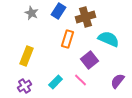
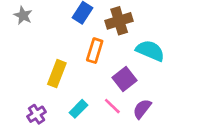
gray star: (32, 13) -> (23, 15), moved
yellow rectangle: (27, 56) -> (57, 74), moved
purple semicircle: (118, 81) -> (142, 109), moved

